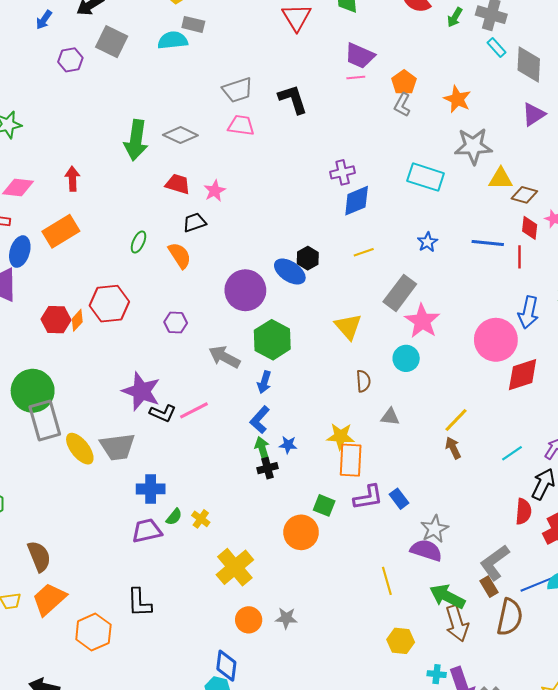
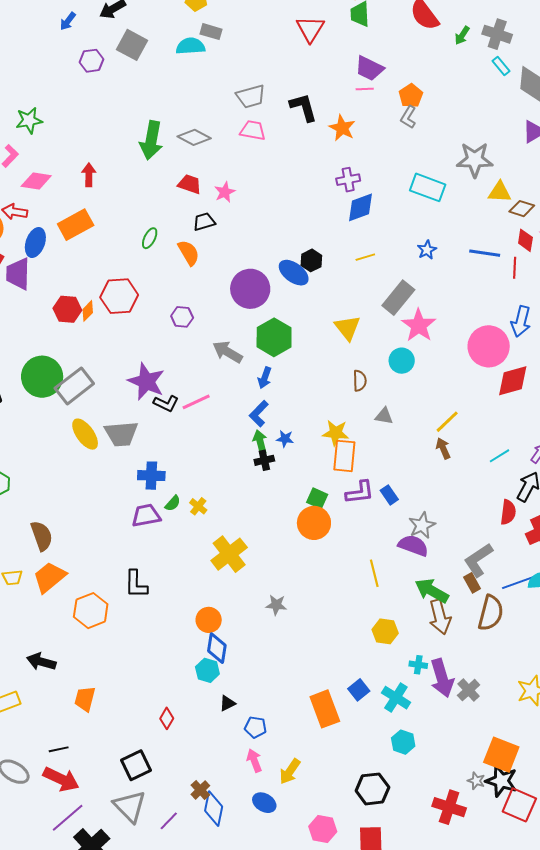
orange star: (457, 99) -> (342, 128), moved
gray rectangle: (45, 420) -> (74, 386), moved, turned 66
orange circle: (301, 532) -> (314, 523), moved
orange circle: (249, 620) -> (209, 620), moved

